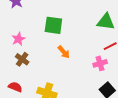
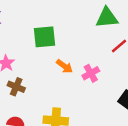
pink cross: (100, 63) -> (91, 73), moved

